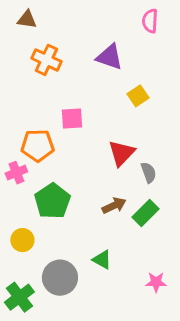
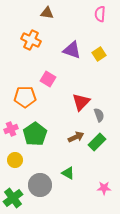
brown triangle: (27, 19) -> (47, 13), moved
purple triangle: (110, 57) -> (72, 50), moved
yellow square: (138, 96) -> (99, 54), moved
pink square: (72, 118) -> (48, 79), turned 35
pink cross: (16, 173) -> (11, 129), moved

